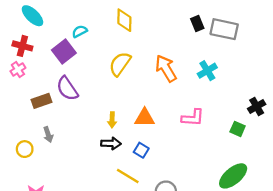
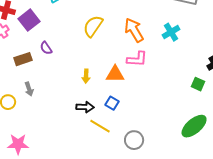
purple square: (64, 52) -> (29, 20), moved
purple semicircle: (67, 89) -> (46, 48), size x0.6
pink L-shape: (193, 118) -> (137, 59), moved
black arrow: (111, 143) -> (85, 107), moved

